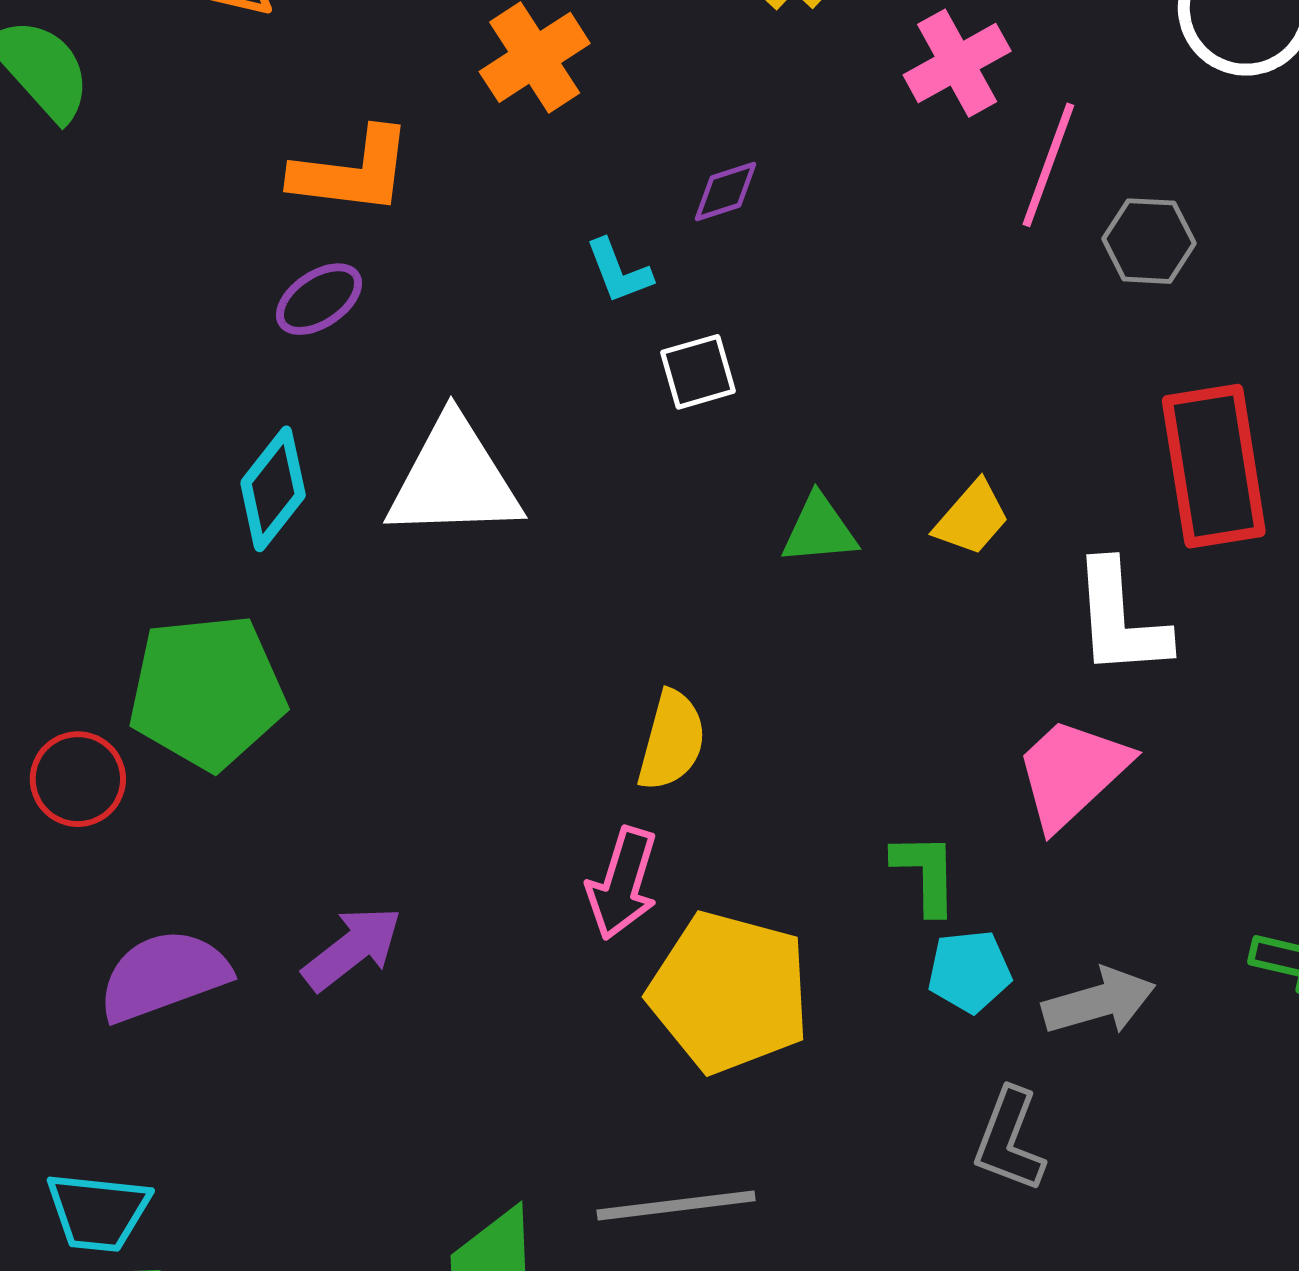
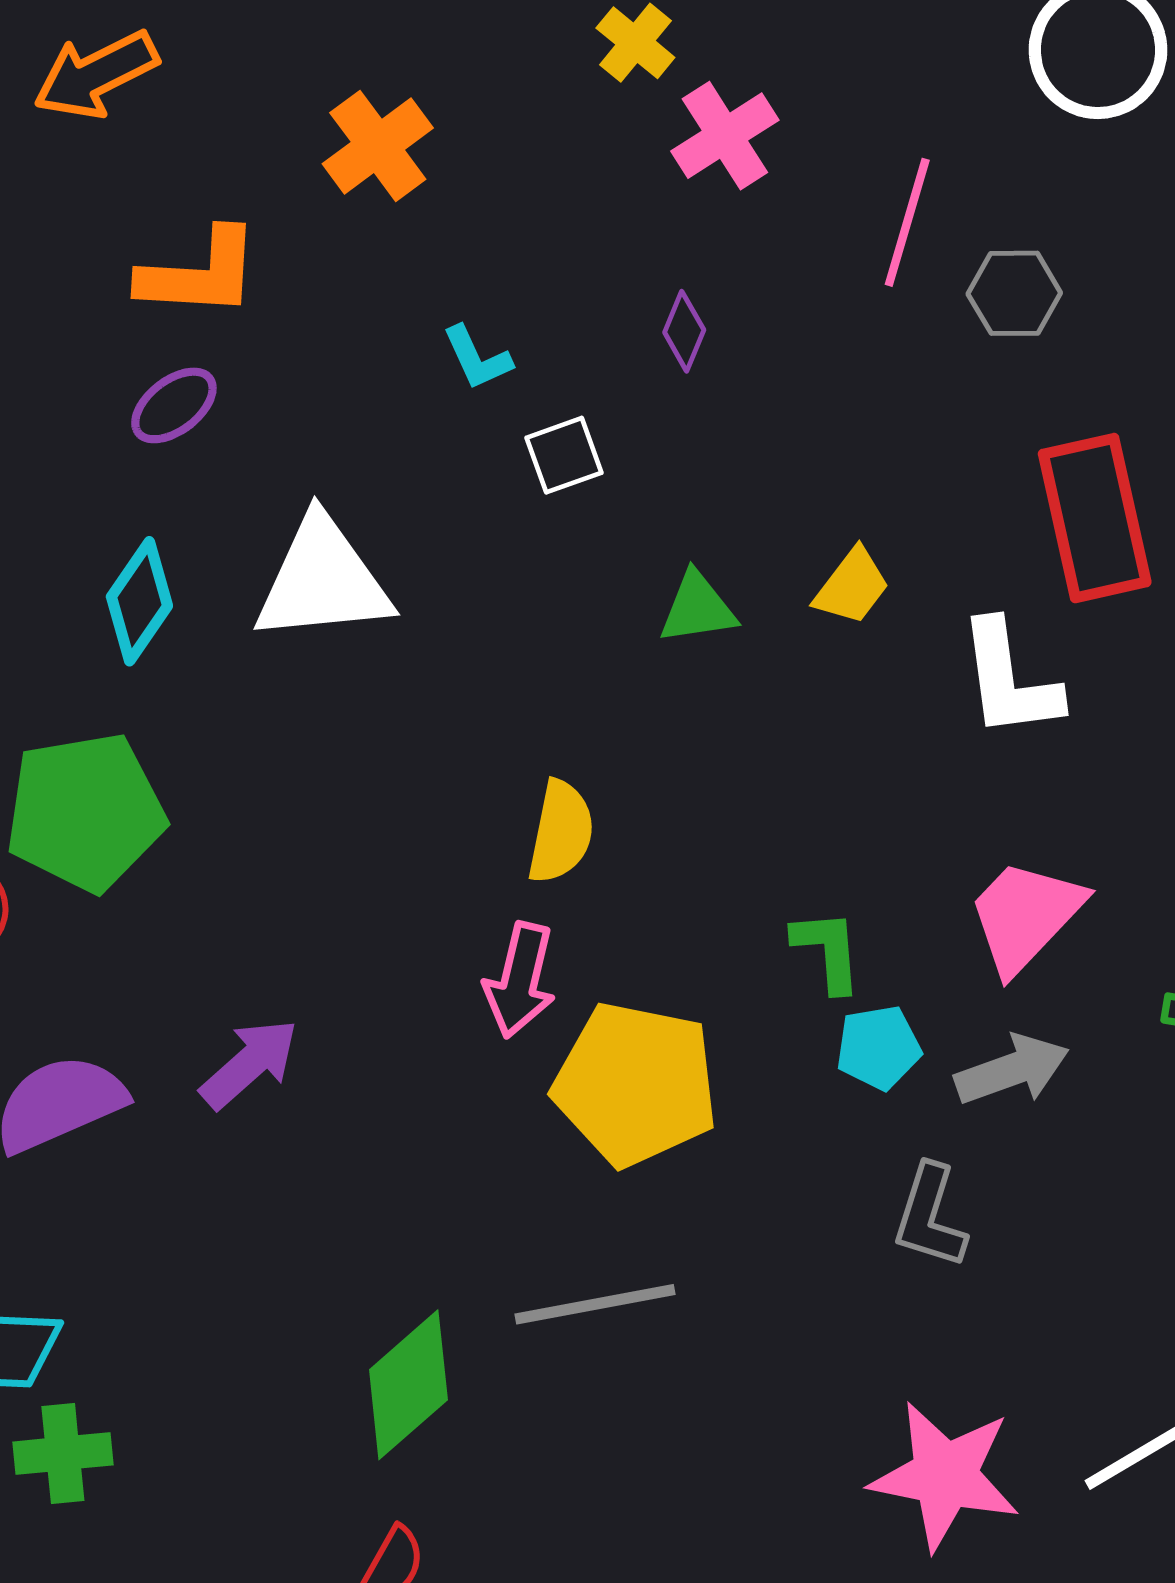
pink cross: (957, 63) -> (725, 136), moved
purple diamond: (725, 191) -> (684, 331), moved, turned -46
pink trapezoid: (1072, 773) -> (1025, 916), moved

